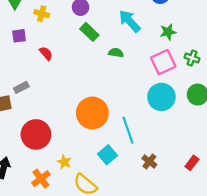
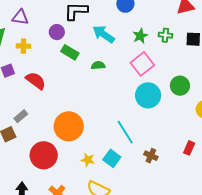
red semicircle: (46, 53) -> (36, 81), size x1.5
green cross: (192, 58) -> (165, 35), moved
orange circle: (92, 113) -> (69, 126), moved
yellow star: (64, 162) -> (88, 160), moved

